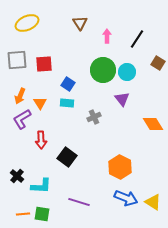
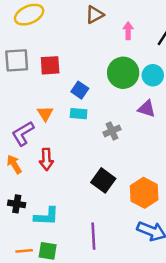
brown triangle: (80, 23) -> (95, 15), turned 35
orange arrow: (20, 96) -> (14, 164), moved, turned 126
purple triangle: (122, 99) -> (147, 109), turned -35
black square: (67, 157) -> (103, 180), moved
black cross: (17, 176) -> (17, 204), turned -32
purple line: (79, 202) -> (93, 236), turned 70

